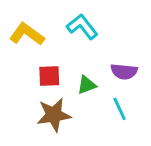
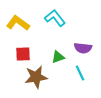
red square: (49, 76) -> (23, 54), moved

